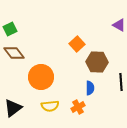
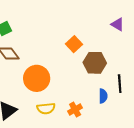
blue semicircle: (90, 88) -> (103, 96), moved

